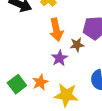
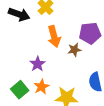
purple star: (59, 58) -> (37, 64), moved

